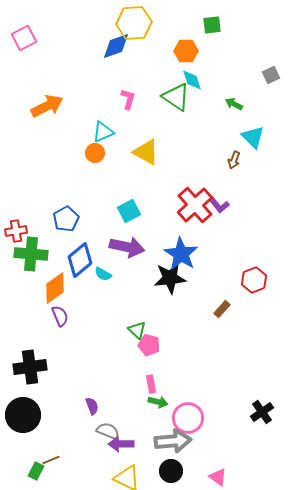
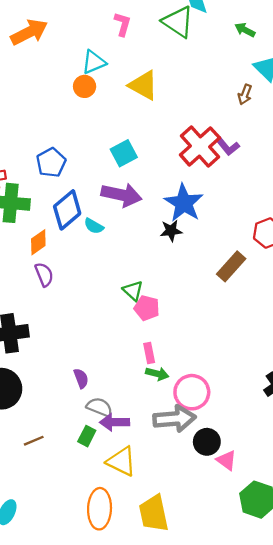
black star: (170, 278) -> (171, 231), size x0.6
orange diamond: (55, 288) -> (38, 242), size x0.7
brown rectangle: (222, 309) -> (231, 266), size x1.5
green rectangle: (36, 471) -> (87, 436), moved
black circle: (171, 471) -> (207, 442), moved

